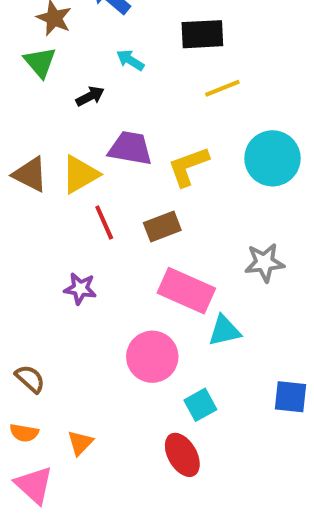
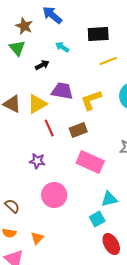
cyan triangle: (224, 331) -> (109, 199), moved
pink circle: (152, 357) -> (54, 195), moved
red ellipse: (182, 455) -> (111, 244), moved

